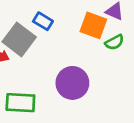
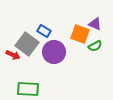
purple circle: (72, 83) -> (54, 52), moved

